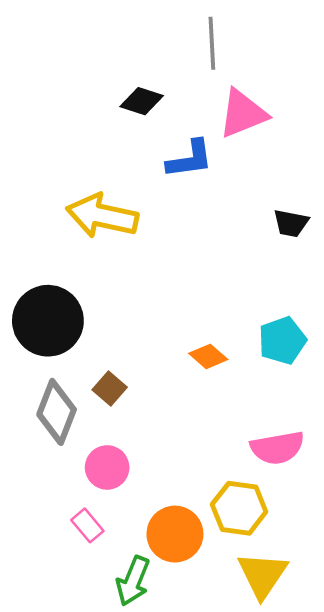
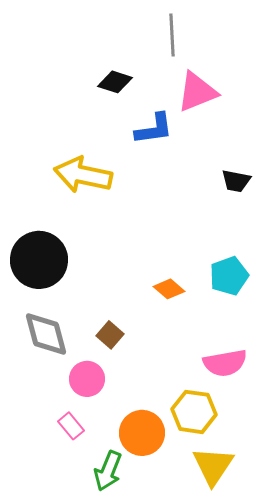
brown square: (110, 389) -> (110, 335), moved
gray diamond: (57, 412) -> (46, 334), turned -36

